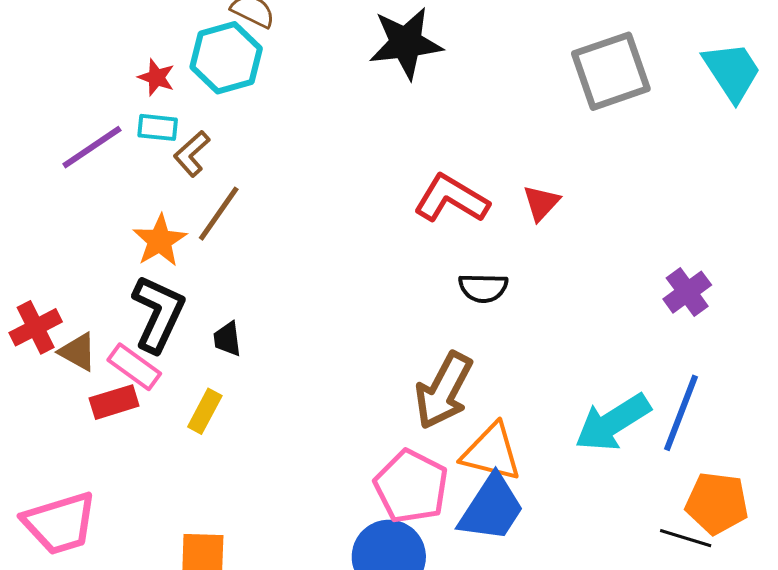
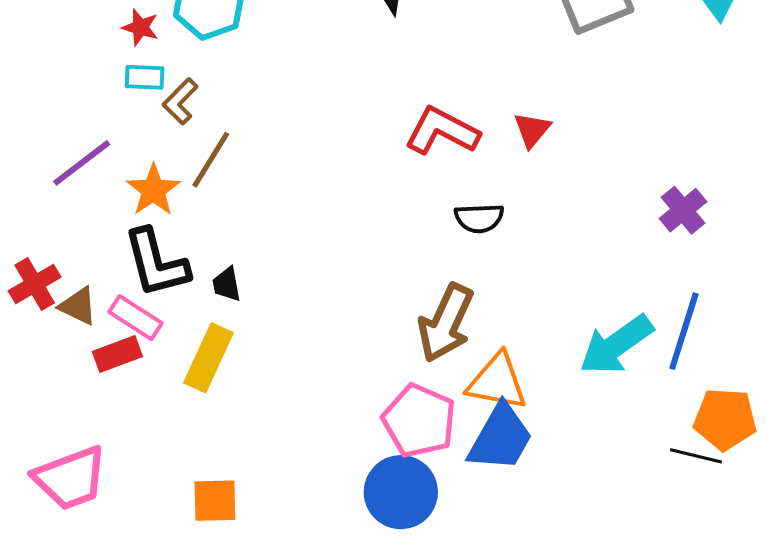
purple line: (92, 147) -> (82, 163), moved
black L-shape: (158, 314) -> (156, 263), turned 144
yellow rectangle: (205, 411) -> (208, 358), size x1.5

